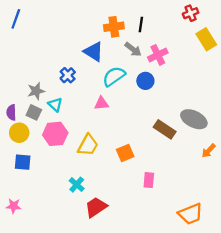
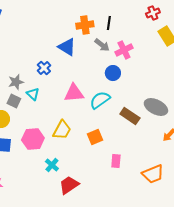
cyan semicircle: (114, 76) -> (100, 100), moved
pink triangle: (101, 103) -> (74, 93), size x1.5
pink hexagon: (55, 134) -> (33, 139), moved
orange trapezoid: (191, 214) -> (153, 174), moved

